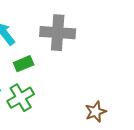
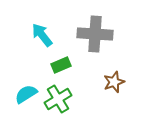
brown star: (96, 112) -> (114, 82), moved

